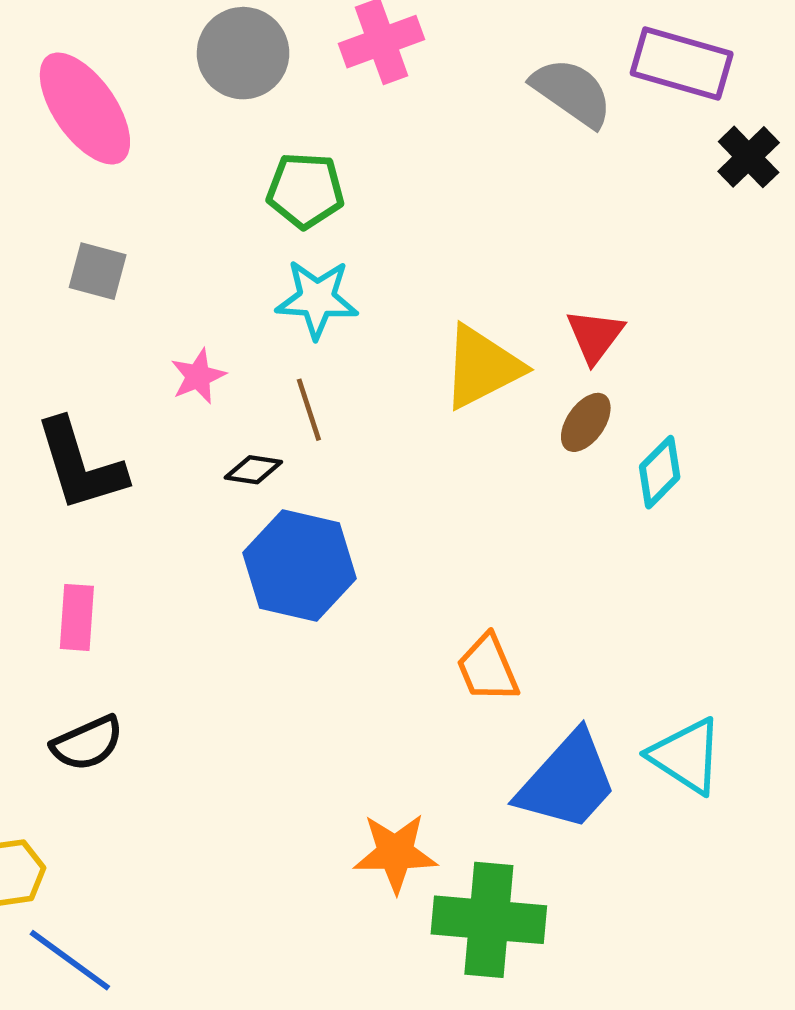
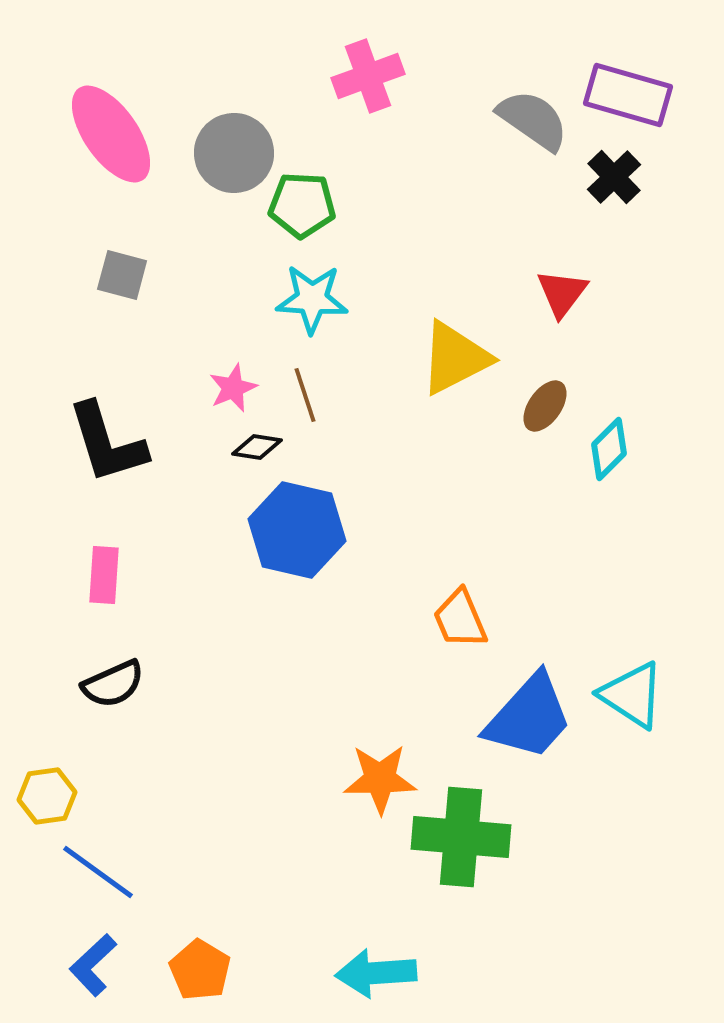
gray circle: (243, 53) -> (234, 153), moved
black cross: (749, 157) -> (614, 177), moved
red triangle: (595, 336) -> (562, 293), moved
pink star: (198, 376) -> (233, 388), moved

